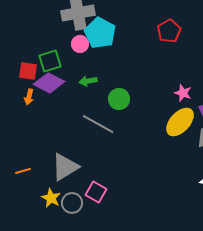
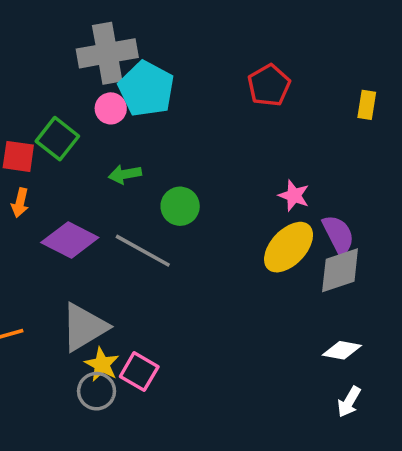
green square: (50, 61) -> (57, 139), turned -35
purple diamond: (49, 83) -> (70, 240), moved
yellow star: (51, 198) -> (102, 364), moved

